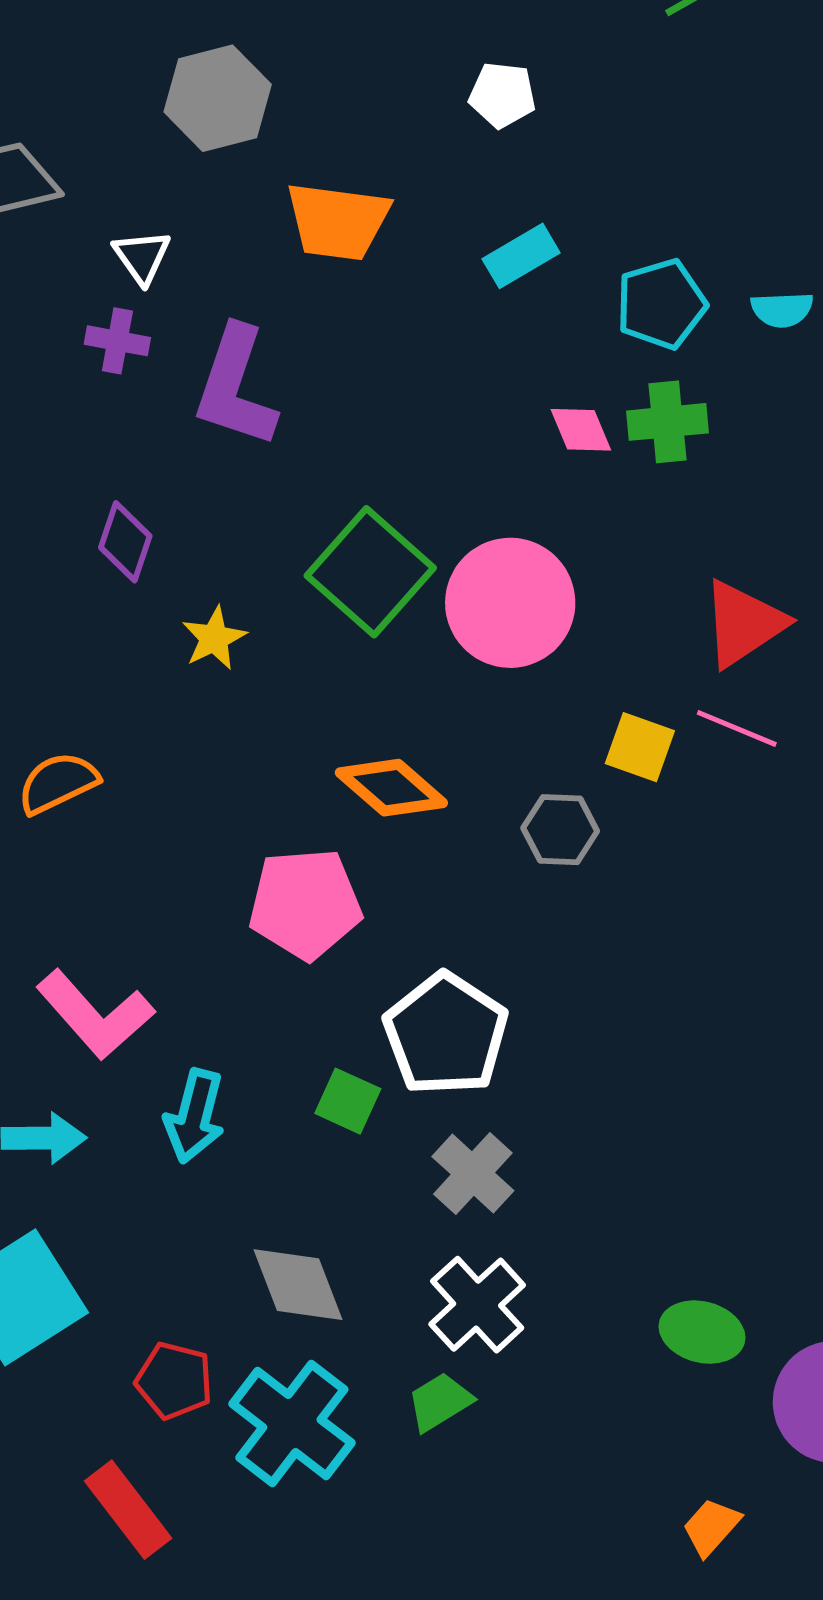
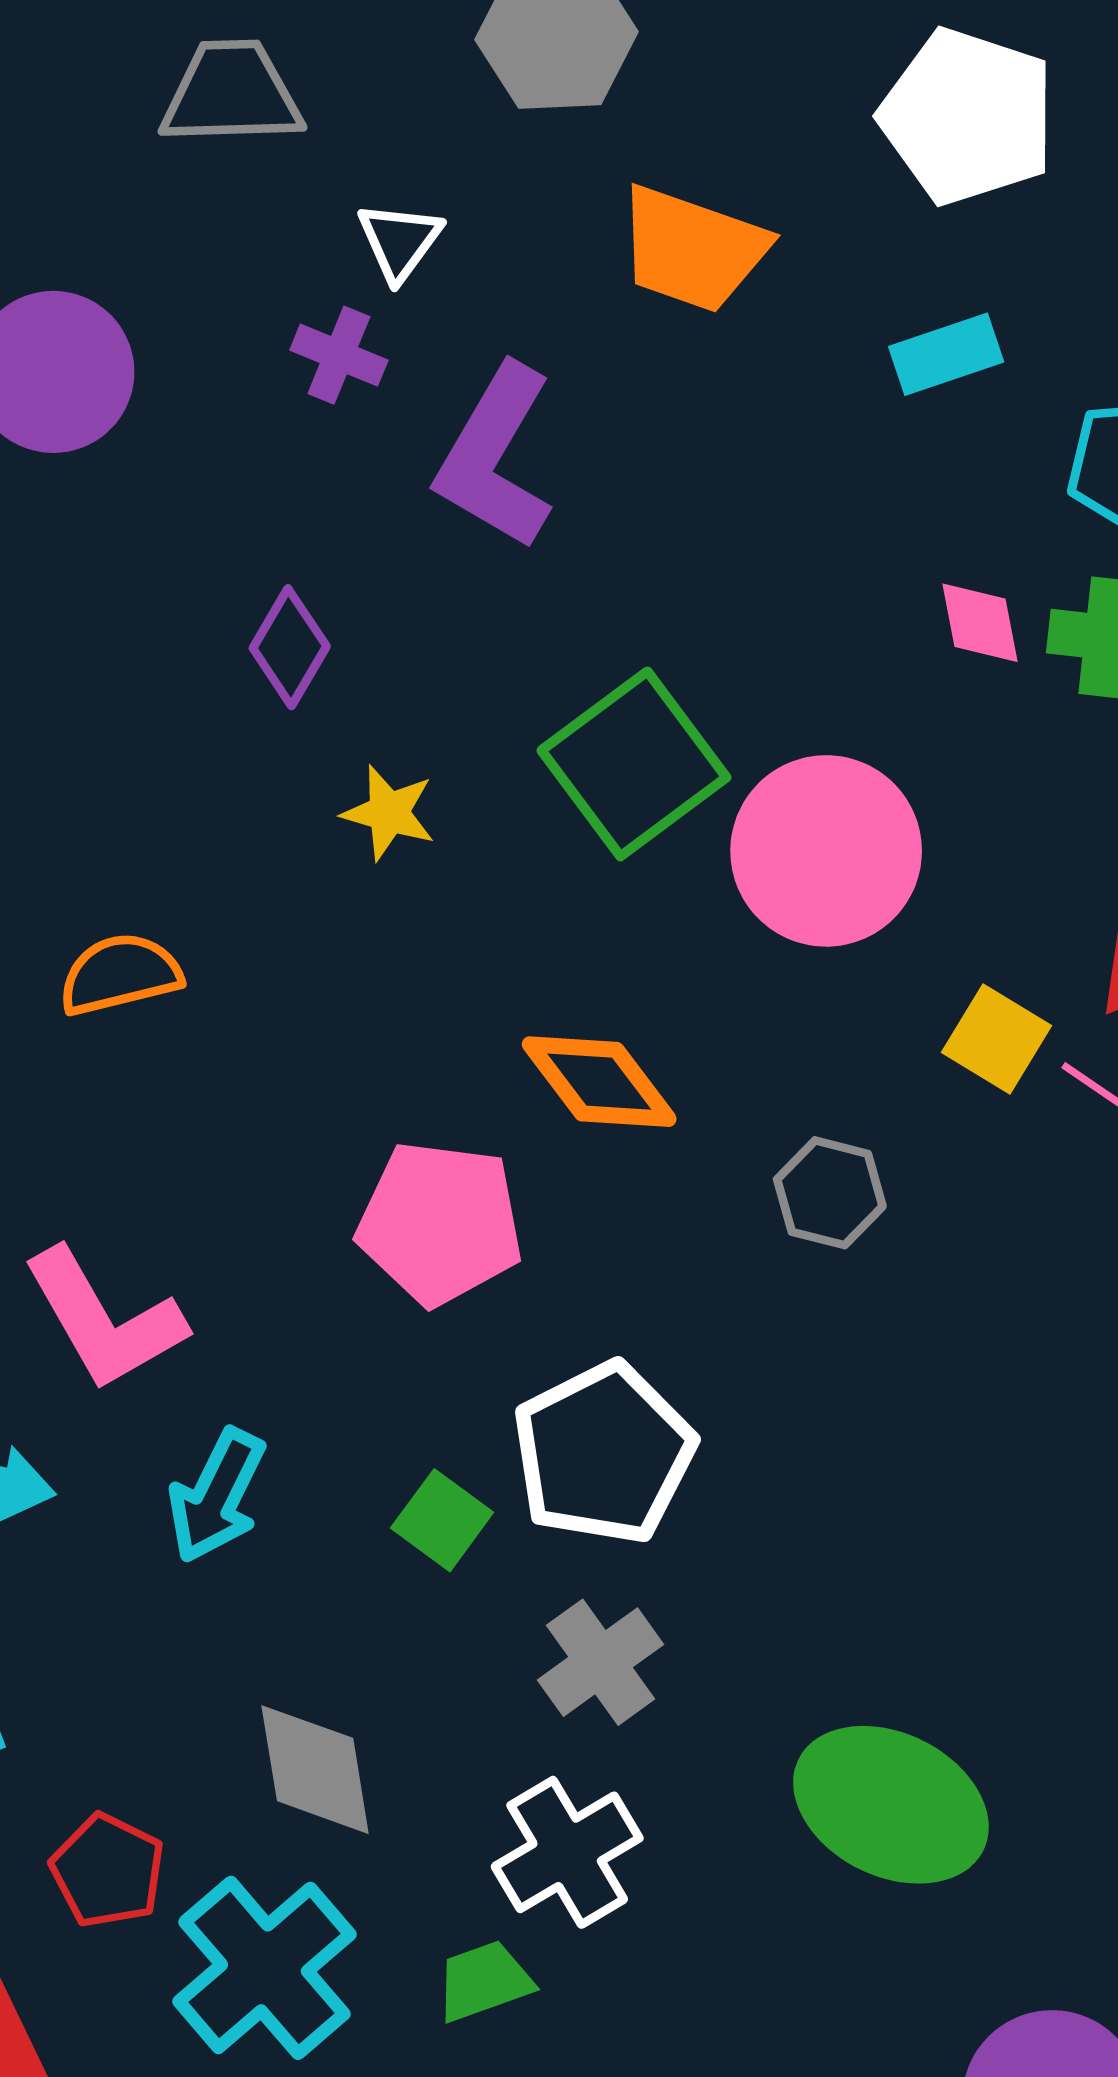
white pentagon: (502, 95) -> (968, 117), size x1.8
yellow star: (214, 638) -> (389, 813), turned 30
yellow square: (640, 747) -> (996, 1039), moved
green ellipse: (702, 1332) -> (891, 1805), moved, size x1.6

